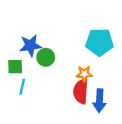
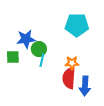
cyan pentagon: (100, 42) -> (77, 25), moved
cyan line: (22, 87) -> (42, 60), moved

